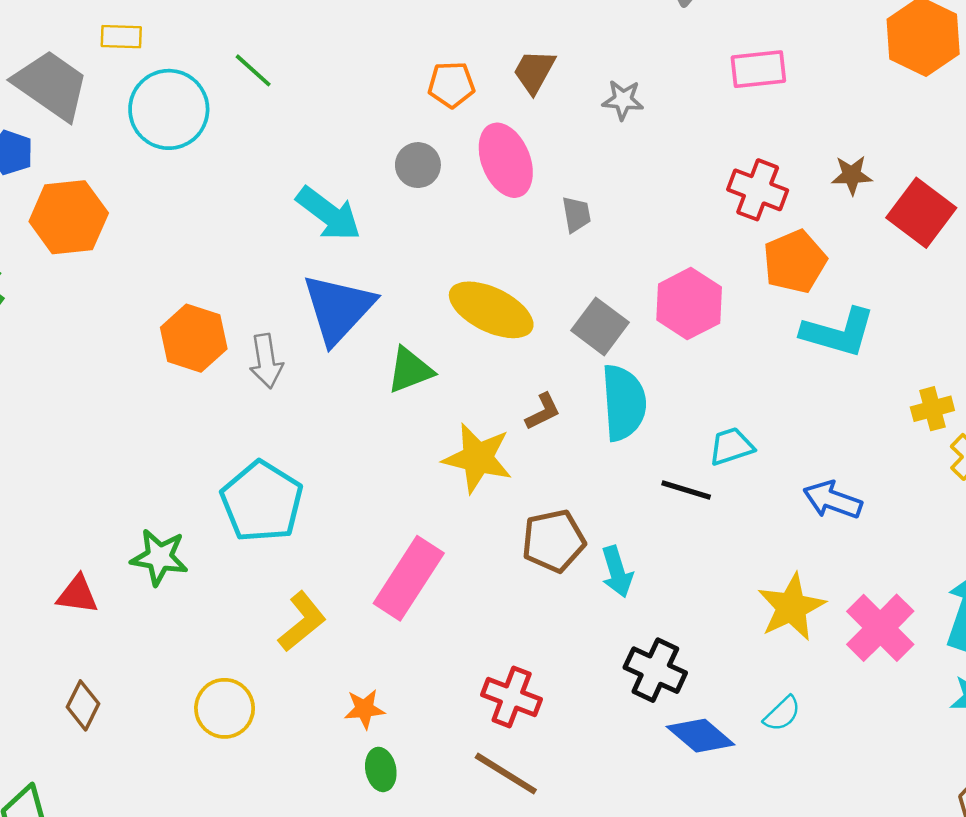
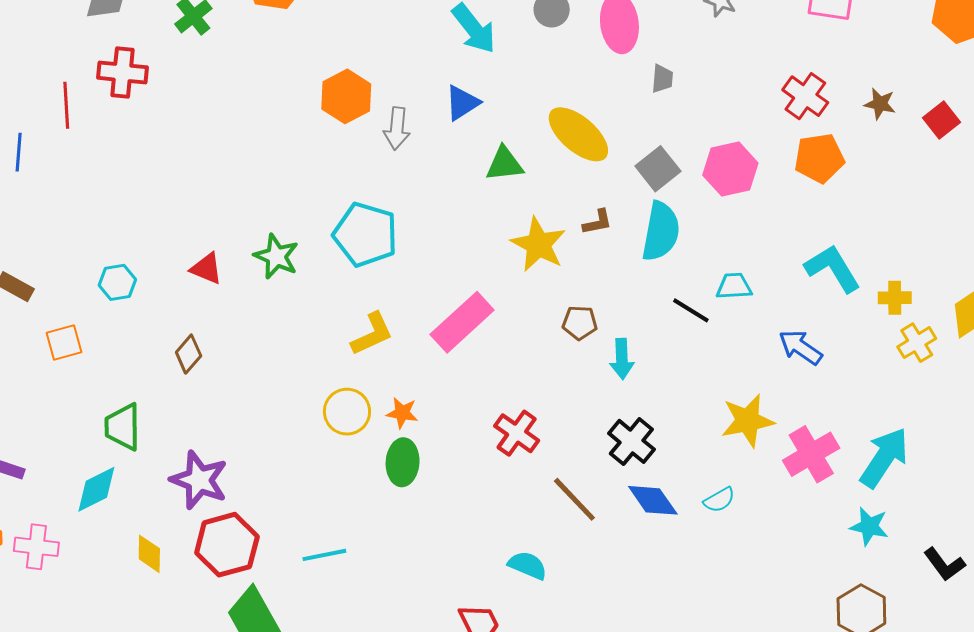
red square: (921, 213) -> (941, 120), moved, size x0.7
blue triangle: (338, 309) -> (462, 103), size x0.6
cyan L-shape: (838, 332) -> (833, 268), moved, turned -152
cyan pentagon: (262, 502) -> (365, 235), turned -30
brown pentagon: (554, 541) -> (580, 323), size x0.7
yellow circle: (225, 708) -> (347, 412), moved
green ellipse: (381, 769) -> (403, 462), size x1.4
brown line: (506, 774) -> (574, 499), moved

